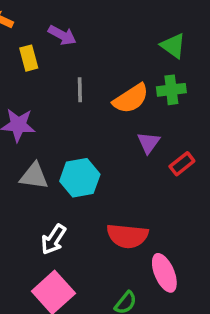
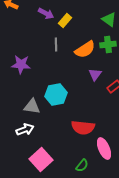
yellow rectangle: (29, 58) -> (65, 20), moved, turned 56
gray triangle: (34, 176) -> (32, 106), moved
white arrow: (53, 239) -> (25, 130), moved, turned -144

